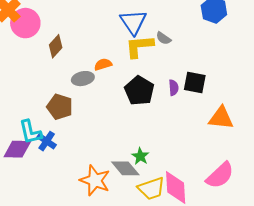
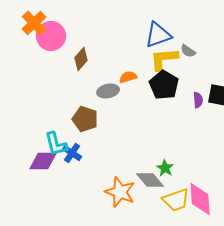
blue triangle: (133, 22) -> (158, 35), turned 44
black pentagon: (139, 91) -> (164, 85), moved

